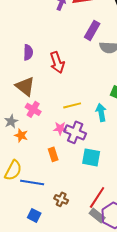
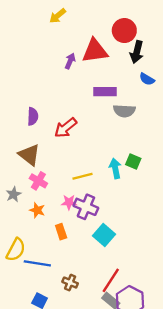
purple rectangle: (92, 30) -> (105, 92), turned 60
red arrow: (57, 62) -> (66, 128), turned 70
cyan arrow: (101, 112) -> (115, 168), moved
orange star: (21, 135) -> (37, 210), moved
cyan square: (91, 157) -> (104, 235), turned 30

